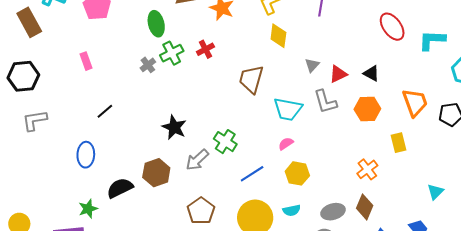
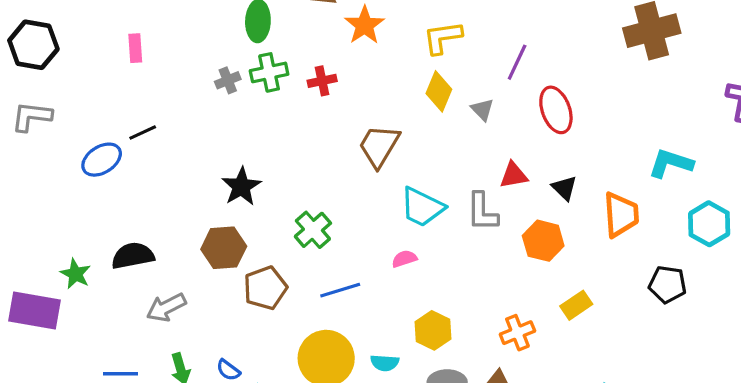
red ellipse: (392, 27) -> (556, 110), moved
gray triangle: (312, 65) -> (482, 109), moved, turned -42
orange trapezoid: (415, 102) -> (621, 215), moved
yellow rectangle: (398, 143) -> (576, 305), turned 54
blue ellipse: (86, 155) -> (102, 160), moved, turned 40
gray arrow: (197, 160) -> (166, 307), moved
brown hexagon: (156, 173) -> (224, 248), moved
yellow hexagon: (297, 173) -> (433, 330), moved
green star: (88, 209) -> (76, 274), turned 30
brown pentagon: (201, 211) -> (265, 288), moved

